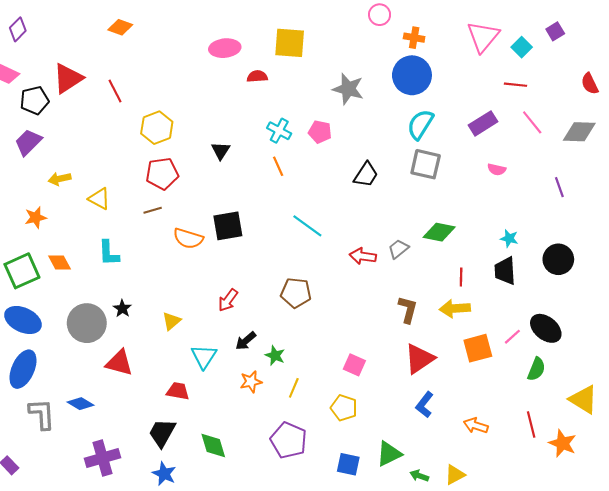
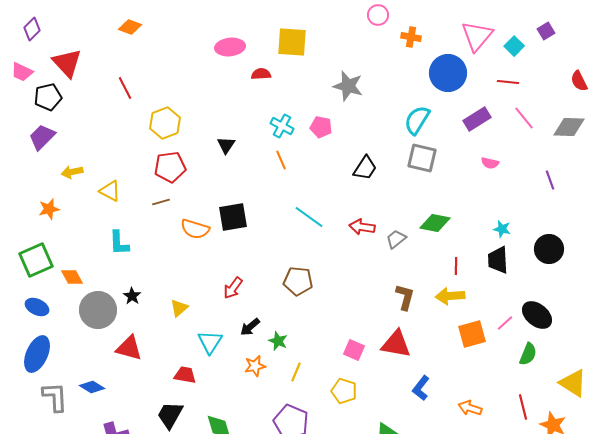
blue circle: (412, 75) -> (448, 73), moved
red triangle: (68, 78) -> (67, 63), moved, turned -40
red arrow: (363, 256) -> (362, 227), moved
orange diamond: (60, 262) -> (72, 277), moved
blue ellipse: (23, 320) -> (37, 307), size x0.7
red triangle: (419, 359) -> (396, 344), moved, turned 44

